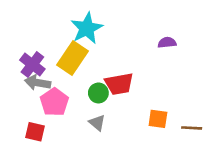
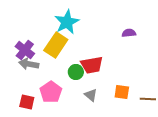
pink pentagon: (54, 102) -> (51, 92), moved
gray triangle: (97, 123) -> (91, 95), moved

